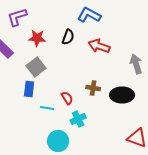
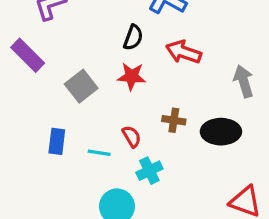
red star: (37, 38) -> (132, 76), moved
blue rectangle: (29, 89) -> (57, 141), moved

